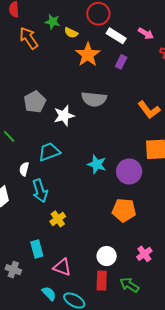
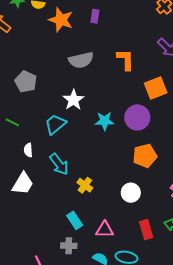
orange L-shape: (149, 110) -> (126, 60), moved, turned -125
white star: (64, 116) -> (73, 100), moved
white semicircle: (24, 169) -> (28, 150), moved
white circle: (107, 256) -> (131, 193), moved
gray cross: (13, 270) -> (69, 246), moved

